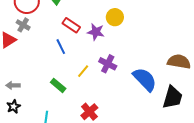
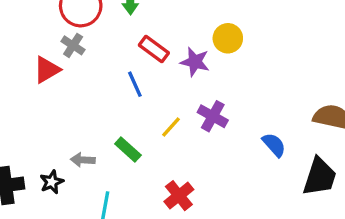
blue semicircle: (145, 79) -> (274, 145), size x0.6
gray arrow: (13, 85) -> (83, 160), moved

